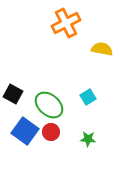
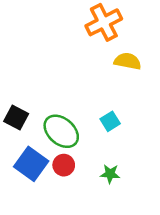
orange cross: (66, 23) -> (104, 22), moved

